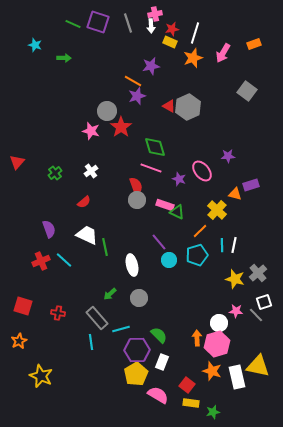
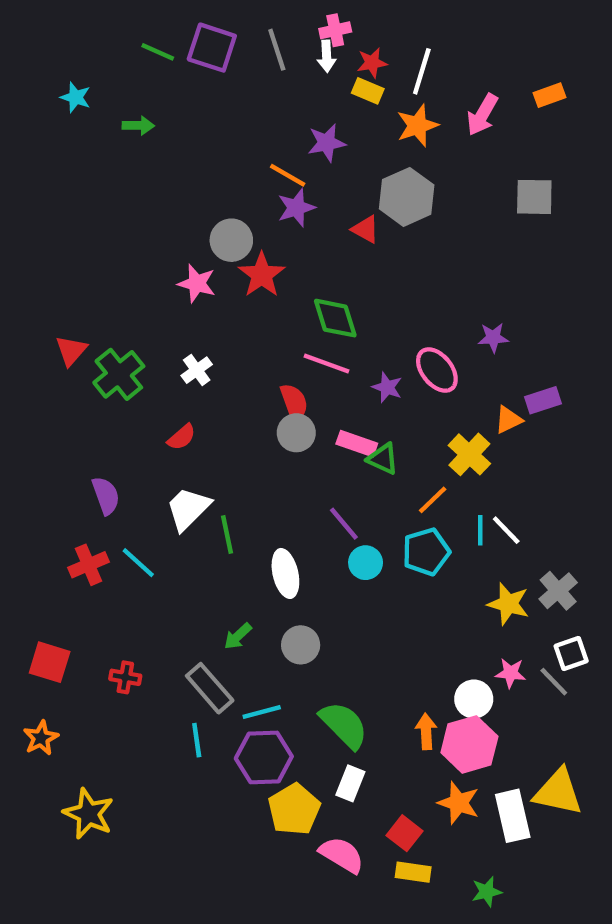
gray square: (247, 91) -> (534, 197), turned -36
gray hexagon: (188, 107) -> (407, 197), moved
red triangle: (17, 162) -> (71, 351), moved
green cross: (55, 173) -> (119, 374), size x1.6
orange triangle: (235, 194) -> (508, 420), turned -40
white trapezoid: (87, 235) -> (188, 509), turned -70
white line: (234, 245) -> (506, 530), turned -56
green semicircle: (159, 335) -> (344, 725), size x1.4
purple hexagon: (137, 350) -> (264, 757), moved
green star: (213, 412) -> (487, 892), moved

